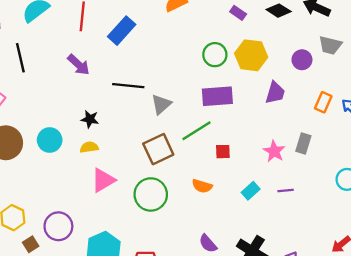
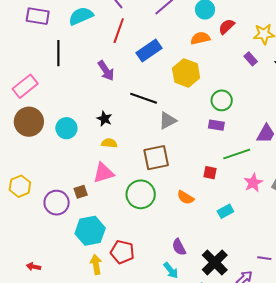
green circle: (215, 55) -> (222, 100), moved
yellow hexagon: (251, 55) -> (186, 73), moved
purple rectangle: (217, 96) -> (216, 125), size x0.6
green line: (197, 131) -> (237, 154), moved
yellow semicircle: (89, 147) -> (109, 143), moved
purple line: (286, 190) -> (264, 258), moved
brown square: (31, 244) -> (81, 192), moved

